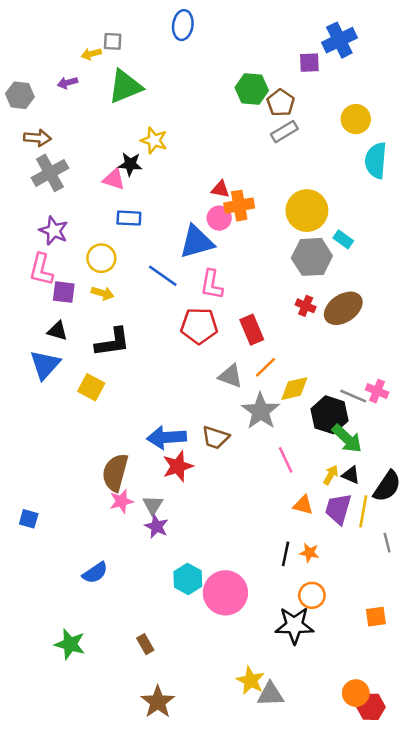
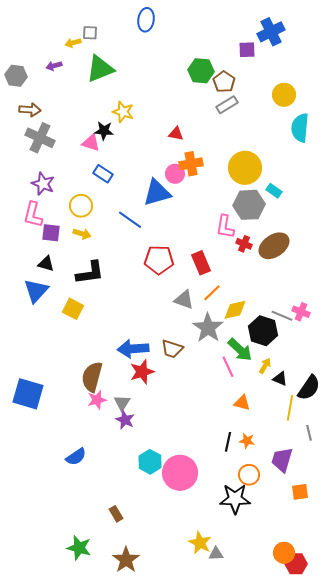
gray cross: (50, 173) -> (40, 138), turned -36
red triangle: (220, 189) -> (176, 134), moved
blue rectangle: (129, 218) -> (103, 174), turned 30
pink L-shape: (212, 284) -> (225, 227), moved
green arrow: (347, 439) -> (240, 350), moved
yellow arrow: (331, 475) -> (265, 366), moved
purple trapezoid: (338, 509) -> (282, 460), moved
blue square: (29, 519) -> (28, 394), moved, size x2.0
green star: (70, 644) -> (79, 548), moved
gray triangle: (271, 694) -> (216, 554), size x0.7

